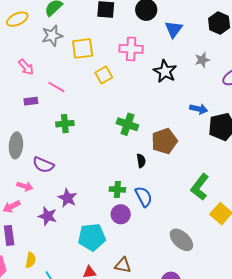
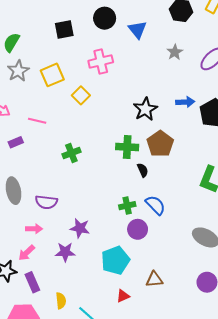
black star: (165, 71) -> (145, 109), moved, turned 30
green cross: (65, 124) -> (71, 153), moved
green cross: (127, 124) -> (127, 147), moved

